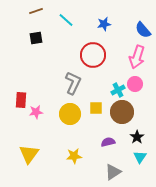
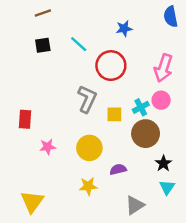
cyan line: (66, 20) -> (79, 44), moved
blue semicircle: (143, 30) -> (171, 17), moved, turned 30
yellow square: (96, 108) -> (114, 114), moved
pink star: (36, 112) -> (48, 147), moved
yellow circle: (70, 114) -> (89, 148), moved
purple semicircle: (108, 142) -> (118, 169), moved
yellow triangle: (29, 154) -> (32, 202), moved

